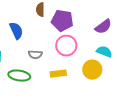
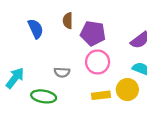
blue semicircle: (16, 31) -> (36, 29), moved
yellow rectangle: (58, 74) -> (101, 95), moved

